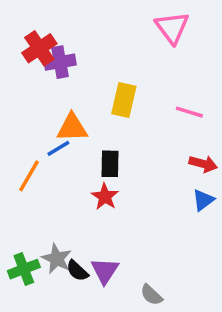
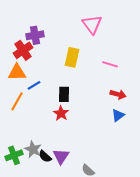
pink triangle: (172, 28) -> (92, 24), moved
red cross: (39, 48) -> (23, 50), moved
orange triangle: (72, 128) -> (17, 72), moved

